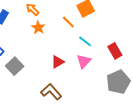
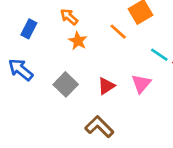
cyan line: (85, 41) -> (159, 55), moved
gray square: (15, 66) -> (66, 84), moved

